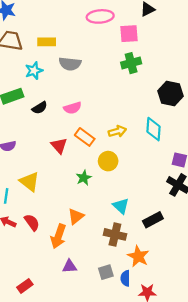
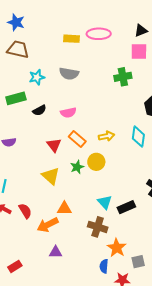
pink square: (129, 34) -> (139, 51), moved
yellow rectangle: (47, 42) -> (71, 39), moved
green star: (84, 178) -> (77, 167), moved
yellow triangle: (30, 182) -> (51, 176), moved
orange triangle: (76, 216) -> (64, 209), turned 35
black rectangle: (153, 220) -> (126, 207), moved
orange arrow: (58, 236) -> (48, 225), turned 40
gray square: (106, 272) -> (138, 262), moved

